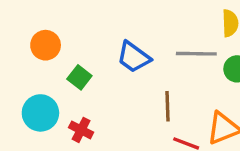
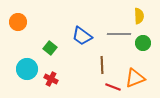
orange circle: (46, 45) -> (18, 22), moved

